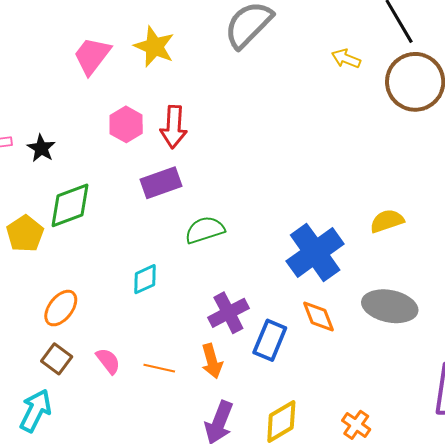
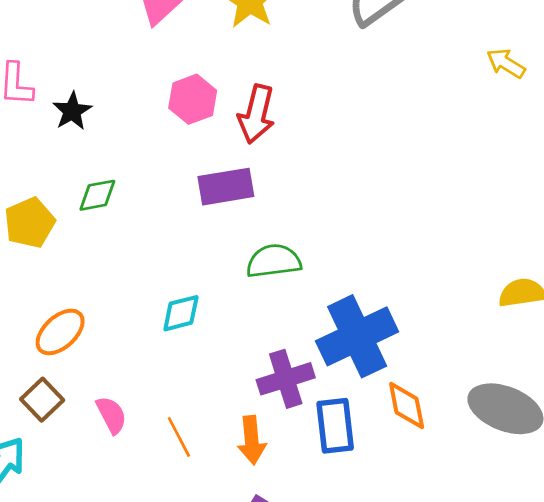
green diamond: (70, 205) -> (97, 195), size x0.6
blue cross: (315, 252) -> (357, 336), moved
blue rectangle: (270, 340) -> (335, 426), turned -39
orange line: (159, 368) -> (179, 437), turned 40

